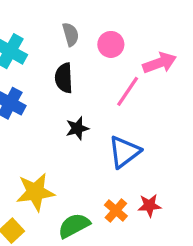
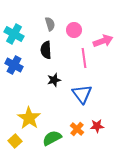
pink line: (128, 91) -> (84, 58), turned -42
blue triangle: (124, 152) -> (82, 94), turned -30
yellow star: (35, 192) -> (29, 118), turned -30

